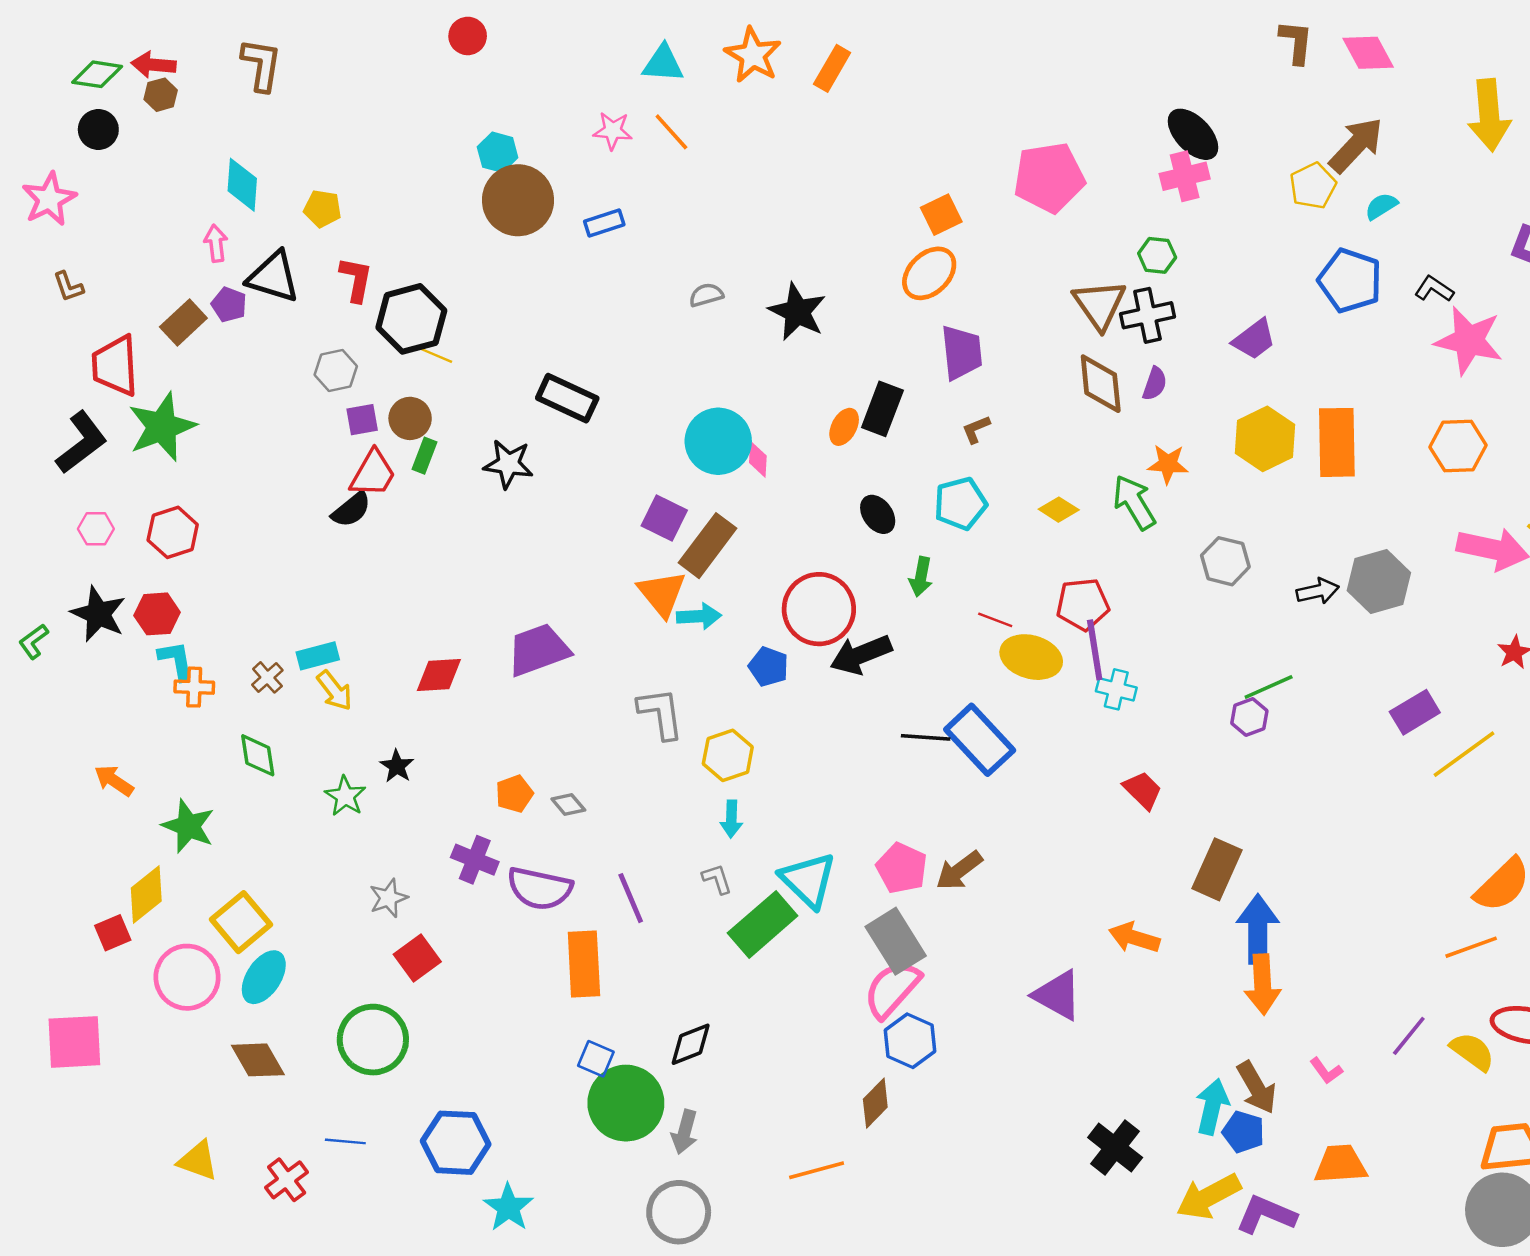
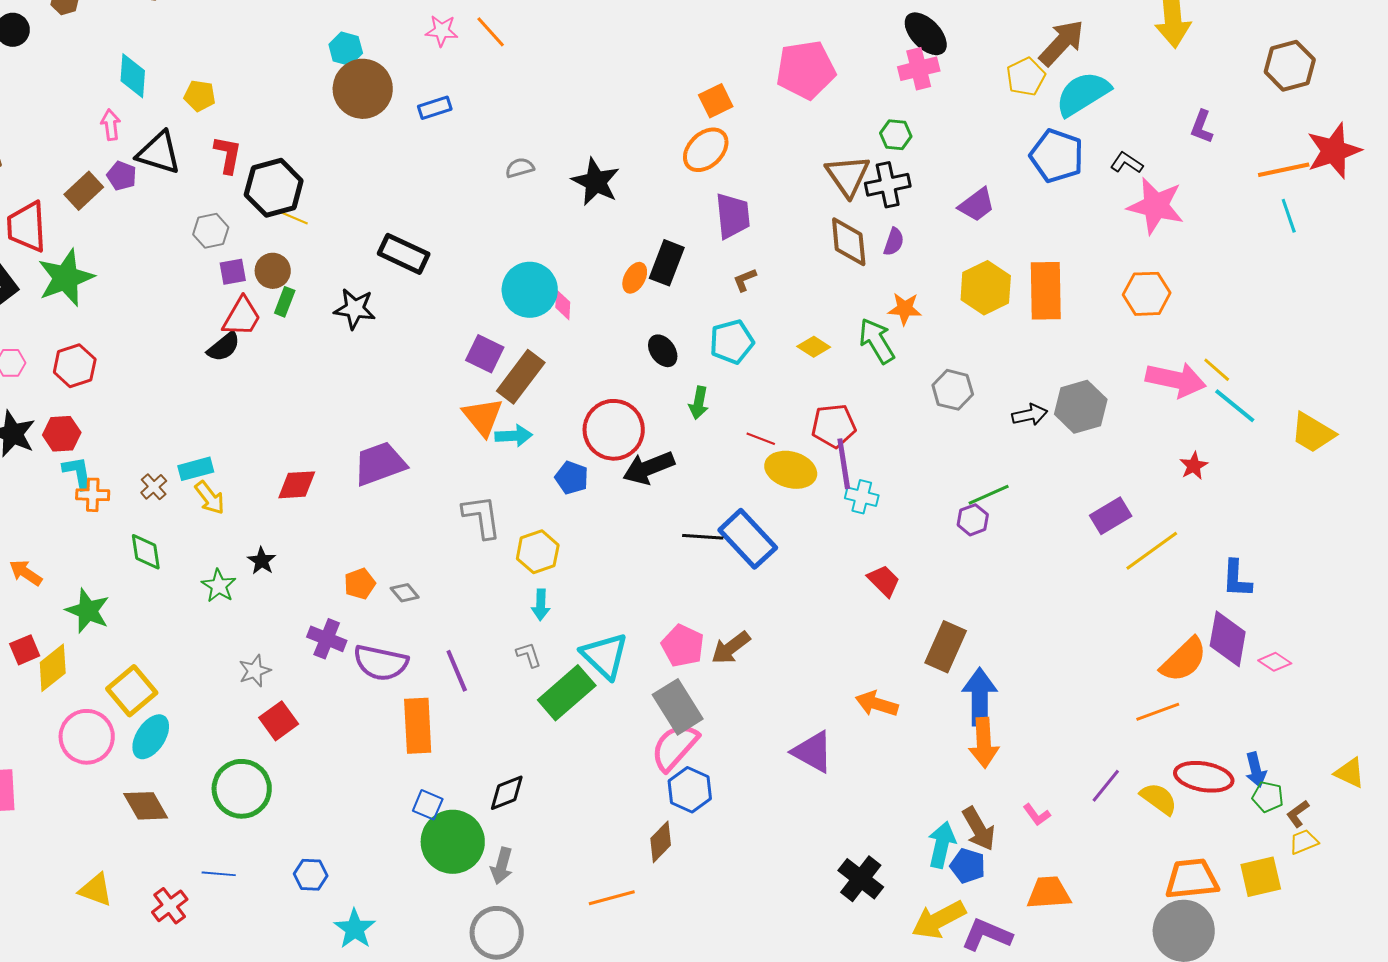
cyan semicircle: (1381, 206) -> (1083, 94), size x2.0
red square: (113, 933) -> (25, 650), moved
blue hexagon: (456, 1143) -> (311, 875), size x0.6

